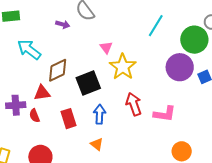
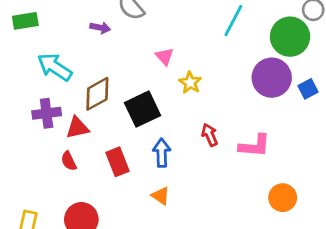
yellow star: (123, 67) -> (190, 83), size x0.6
red arrow: (134, 104) -> (210, 135), size x0.7
purple cross: (16, 105) -> (47, 113), moved

